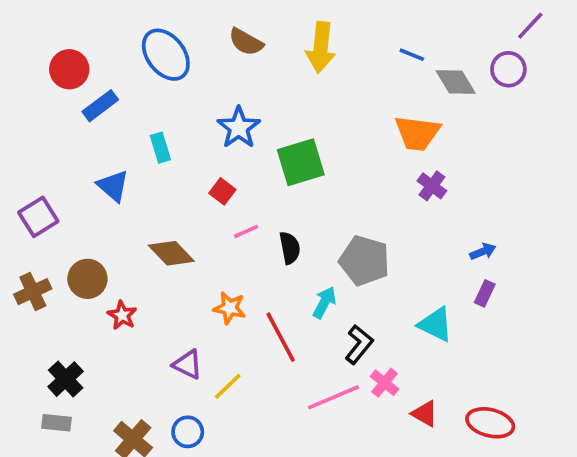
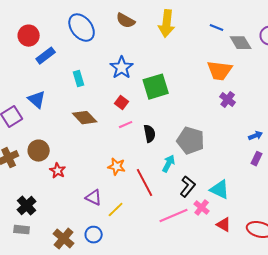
blue triangle: (113, 186) -> (37, 100), moved
red square: (222, 191) -> (122, 103), moved
brown diamond: (171, 253) -> (85, 118), moved
cyan triangle: (436, 324) -> (220, 190), moved

